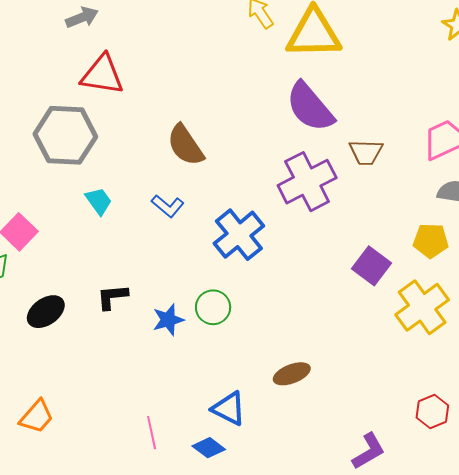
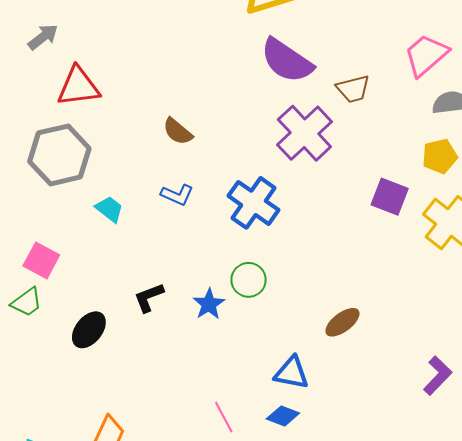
brown semicircle: (185, 145) -> (178, 131), size x0.7

